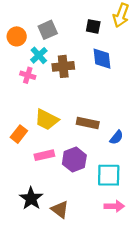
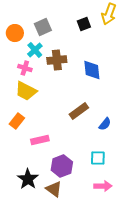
black square: (93, 26) -> (84, 24), turned -32
blue diamond: (102, 59) -> (92, 70), moved
yellow trapezoid: (47, 120) -> (26, 91), moved
brown rectangle: (88, 123) -> (79, 111), turned -48
purple hexagon: (74, 160) -> (62, 166), moved
cyan square: (109, 175) -> (98, 158), size x0.7

